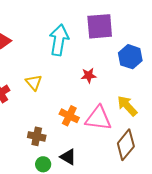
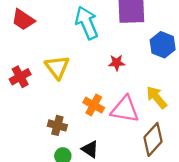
cyan arrow: (59, 40) -> (87, 23), turned -36
yellow triangle: (34, 82) -> (57, 67), size x1.4

